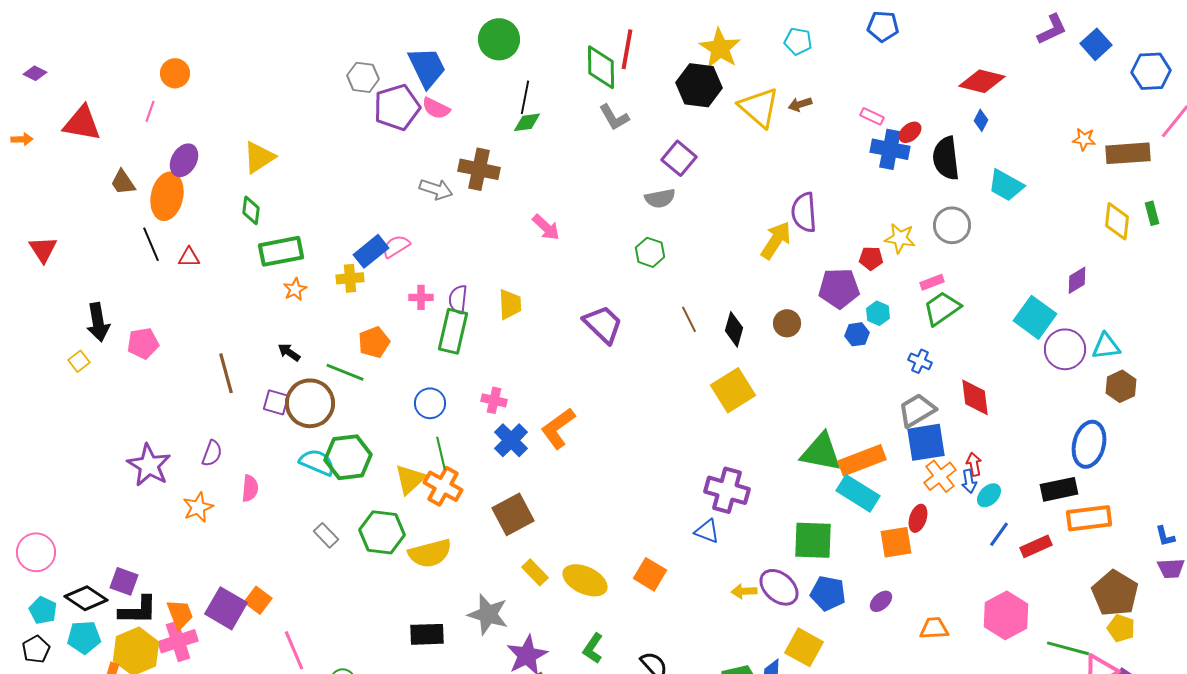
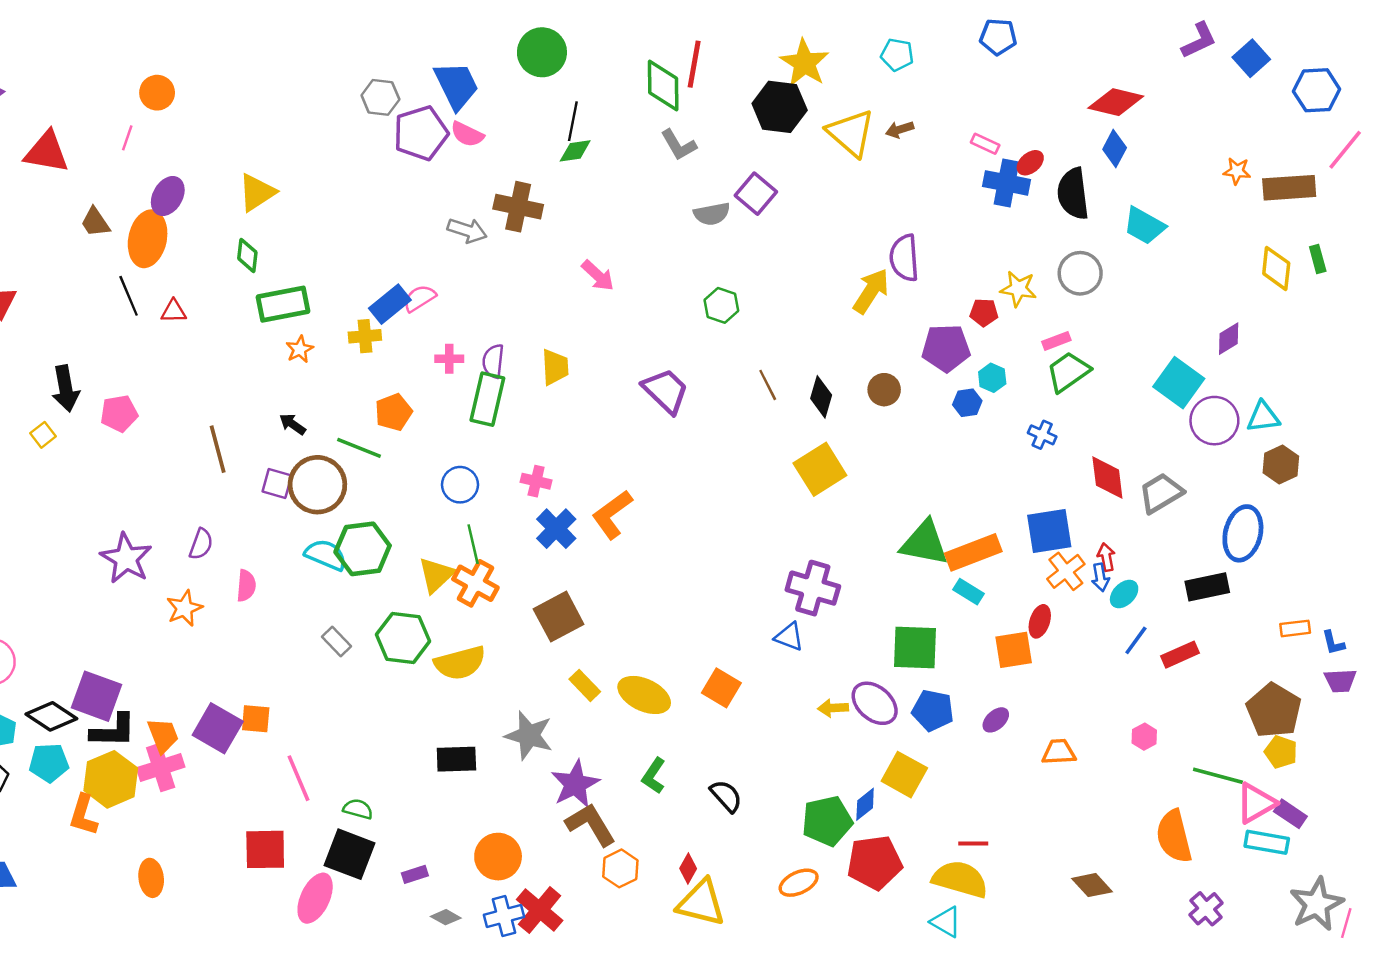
blue diamond: (981, 120) -> (1115, 148), size x1.4
gray semicircle: (660, 198) -> (712, 214), moved
gray trapezoid: (917, 410) -> (1161, 493), moved
cyan rectangle: (858, 493) -> (968, 592), size x0.6
orange rectangle: (1089, 518) -> (1295, 628), moved, size x0.6
purple square: (124, 581) -> (96, 696), size x1.5
orange square: (258, 600) -> (256, 719), turned -32
pink hexagon: (1006, 615) -> (1144, 737), size x0.5

